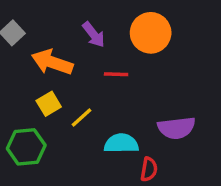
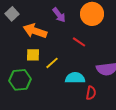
red line: (116, 74) -> (79, 42), moved, turned 32
yellow square: (49, 104) -> (33, 55), turned 32

